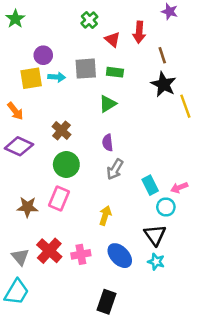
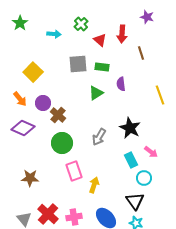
purple circle: (43, 55) -> (43, 103), moved
cyan arrow: (57, 77) -> (54, 34), moved
yellow square: (31, 78) -> (33, 72), turned -36
black star: (163, 84) -> (130, 128), moved
purple semicircle: (108, 143) -> (121, 84), moved
gray arrow: (115, 169) -> (99, 137), moved
pink arrow: (179, 188) -> (151, 152), moved, turned -120
pink rectangle: (59, 198) -> (74, 171), moved, turned -42

